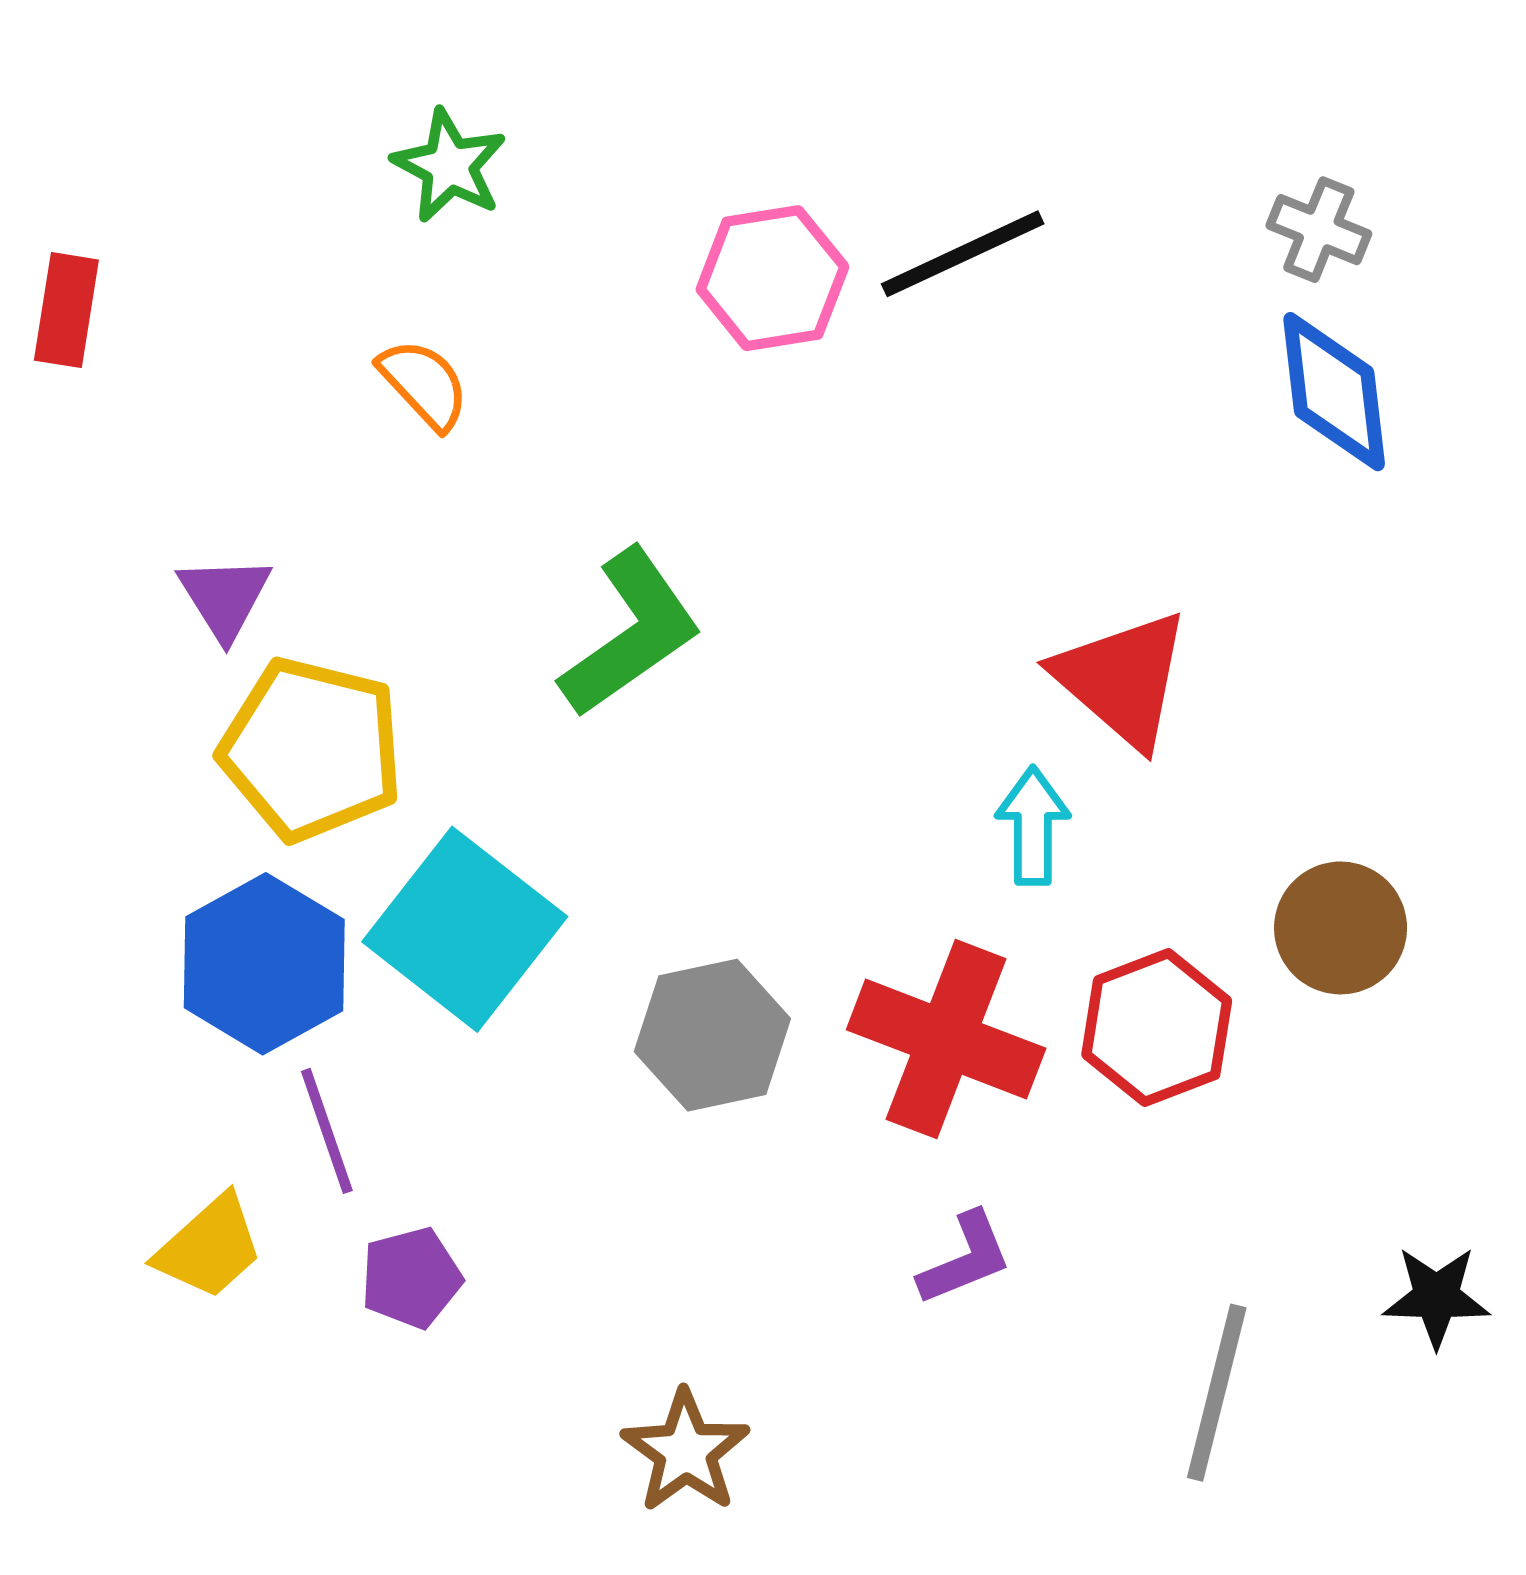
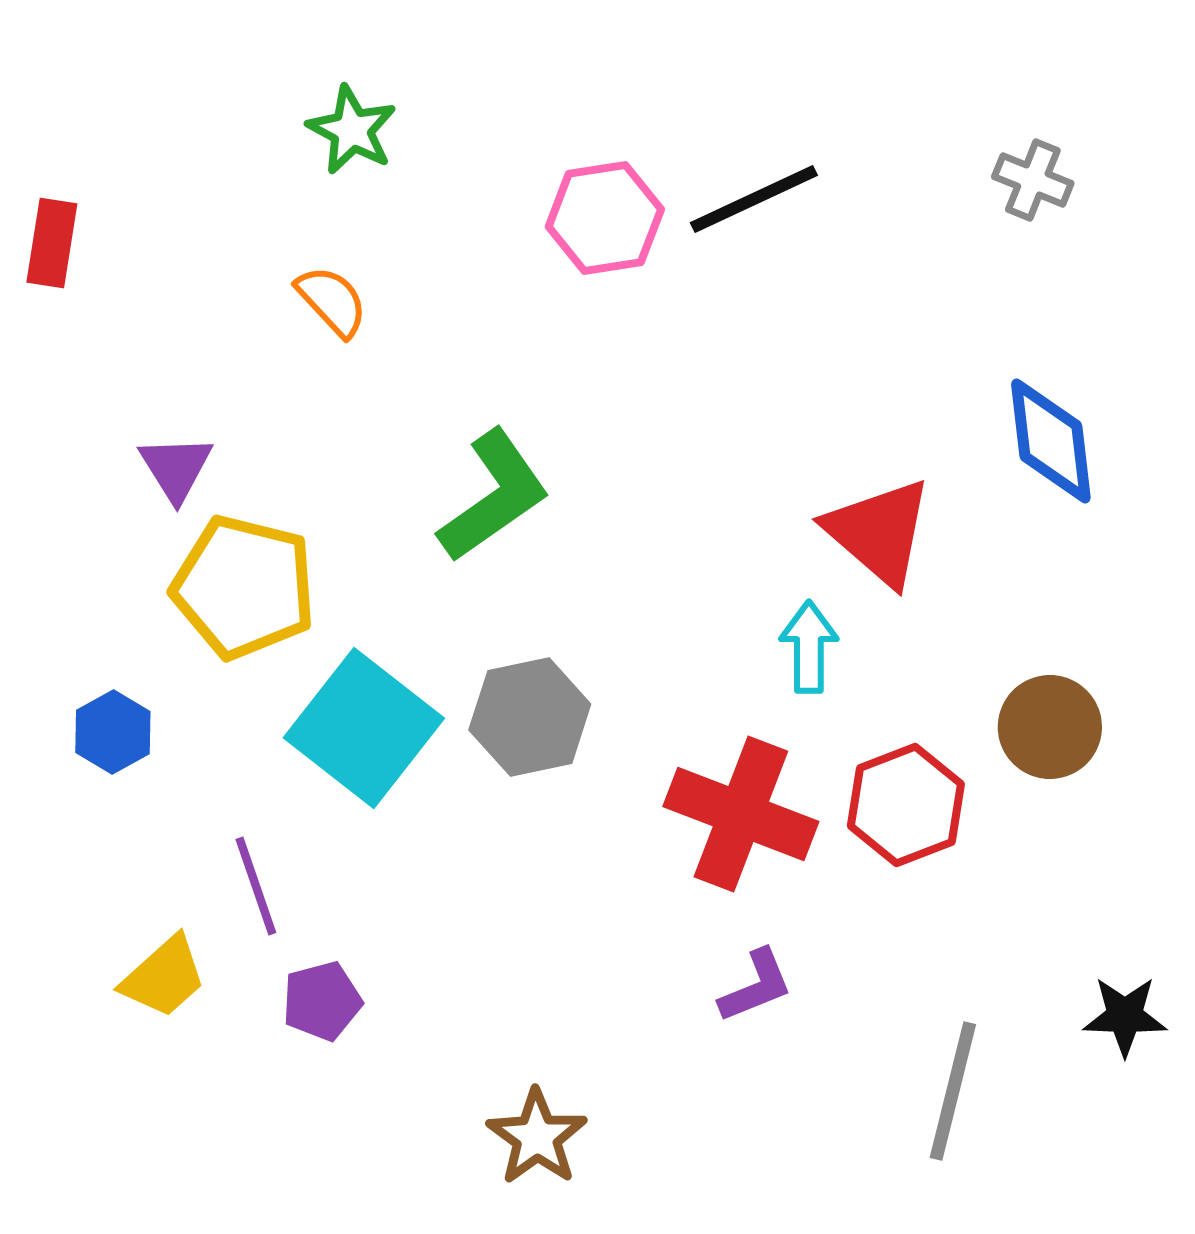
blue diamond: (1334, 392) -> (1051, 441), moved
blue hexagon: (264, 964) -> (113, 732), moved, size x0.6
gray hexagon: (712, 1035) -> (530, 717), moved

